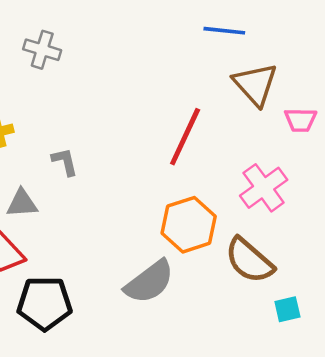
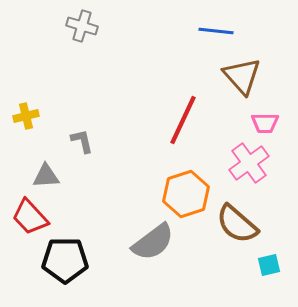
gray cross: (42, 50) -> (82, 26), moved
pink trapezoid: (301, 120) -> (265, 123), moved

